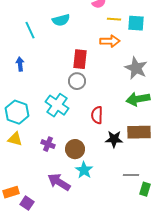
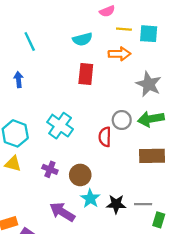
cyan semicircle: (61, 20) -> (82, 39), moved
gray circle: (77, 81) -> (122, 120), moved
black star: (114, 139) -> (116, 204), moved

